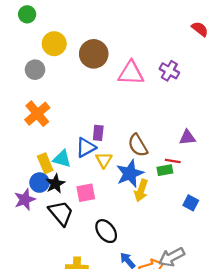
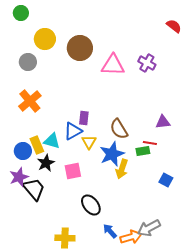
blue circle: (40, 183) -> (23, 151), moved
black trapezoid: (61, 213) -> (34, 189), moved

